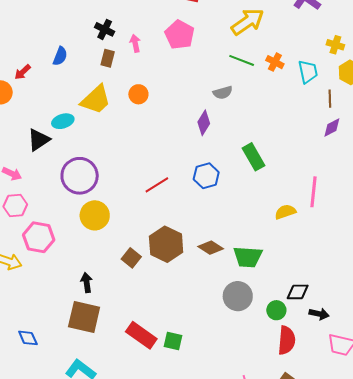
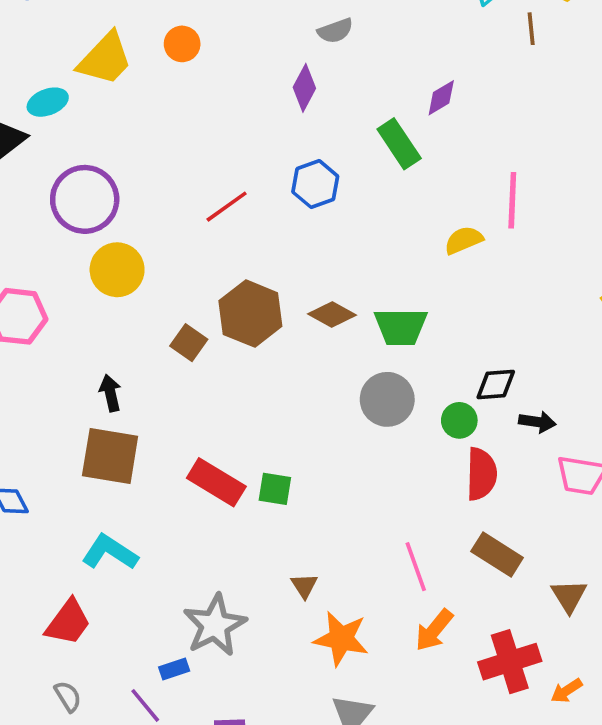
purple diamond: (332, 128) -> (441, 98), moved

